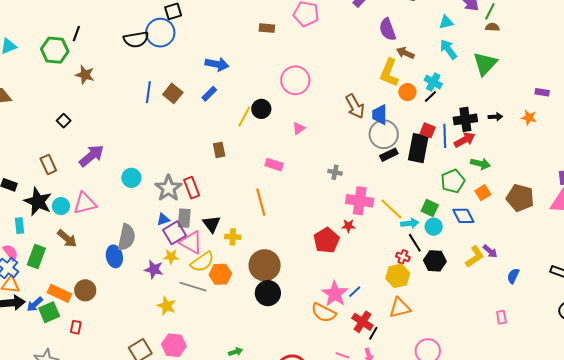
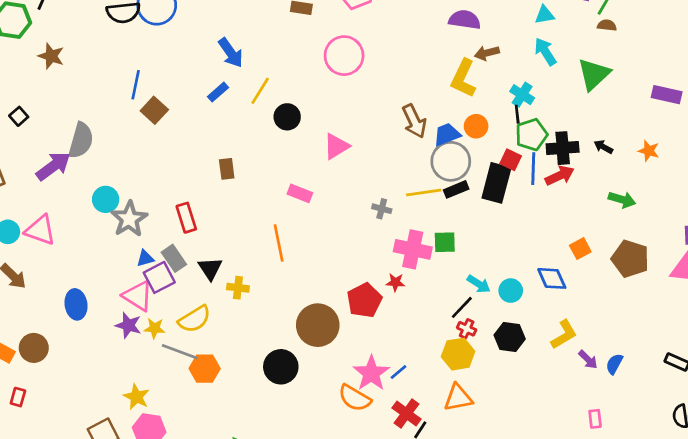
purple semicircle: (388, 29) -> (465, 20), turned 115
brown arrow: (405, 53) -> (487, 53), turned -42
blue arrow: (217, 64) -> (231, 53), turned 40
pink circle: (295, 80) -> (344, 56), moved
orange circle: (407, 92) -> (476, 126), moved
purple rectangle: (542, 92) -> (667, 95), moved, size x1.5
brown square: (173, 93) -> (154, 110), moved
black line: (430, 97) -> (517, 114), turned -56
blue trapezoid: (380, 115) -> (447, 134), turned 65
yellow line: (244, 117) -> (260, 91), moved
black arrow: (495, 117) -> (603, 147), turned -152
pink triangle: (299, 128) -> (336, 146), size x1.5
green arrow: (480, 164) -> (622, 200), moved
green pentagon: (453, 181) -> (531, 135), moved
gray star: (168, 188) -> (129, 219), moved
pink triangle: (85, 203) -> (40, 230), turned 30
green square: (430, 208) -> (445, 242), moved, turned -30
yellow line: (391, 209) -> (424, 192), moved, turned -55
gray rectangle: (184, 218) -> (174, 258), turned -42
cyan arrow: (410, 223) -> (479, 284), turned 36
gray semicircle: (127, 237) -> (81, 140), moved
pink triangle: (191, 242) -> (138, 296), moved
black line: (415, 243) -> (462, 307), moved, turned 72
purple arrow: (490, 251) -> (588, 360), moved
yellow star: (171, 257) -> (155, 328), moved
brown circle: (265, 265) -> (318, 325), moved
orange hexagon: (220, 274) -> (205, 369), moved
yellow star: (167, 306) -> (136, 397), moved

